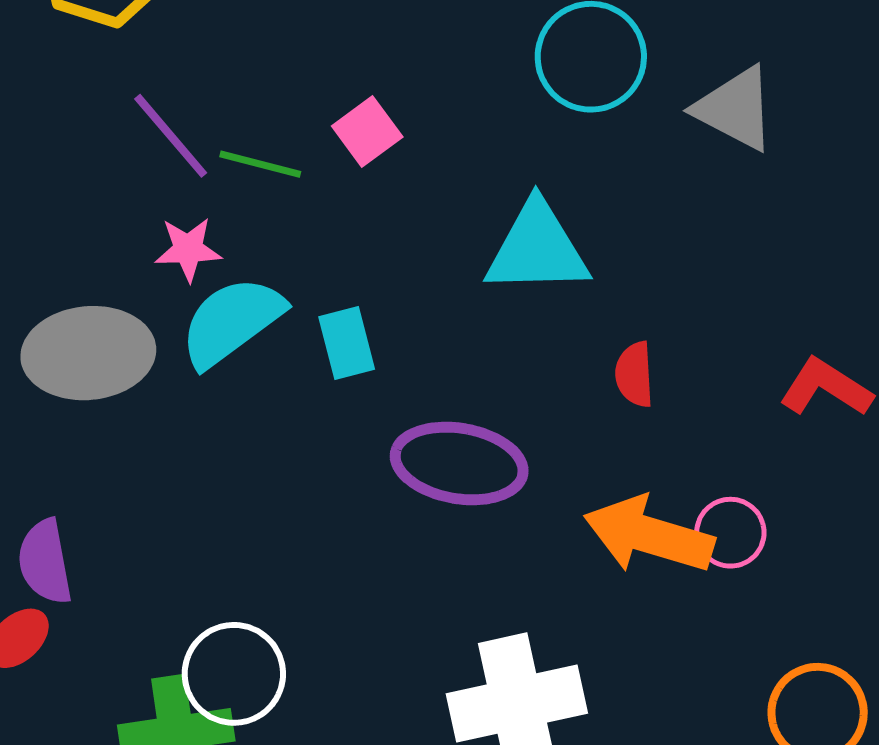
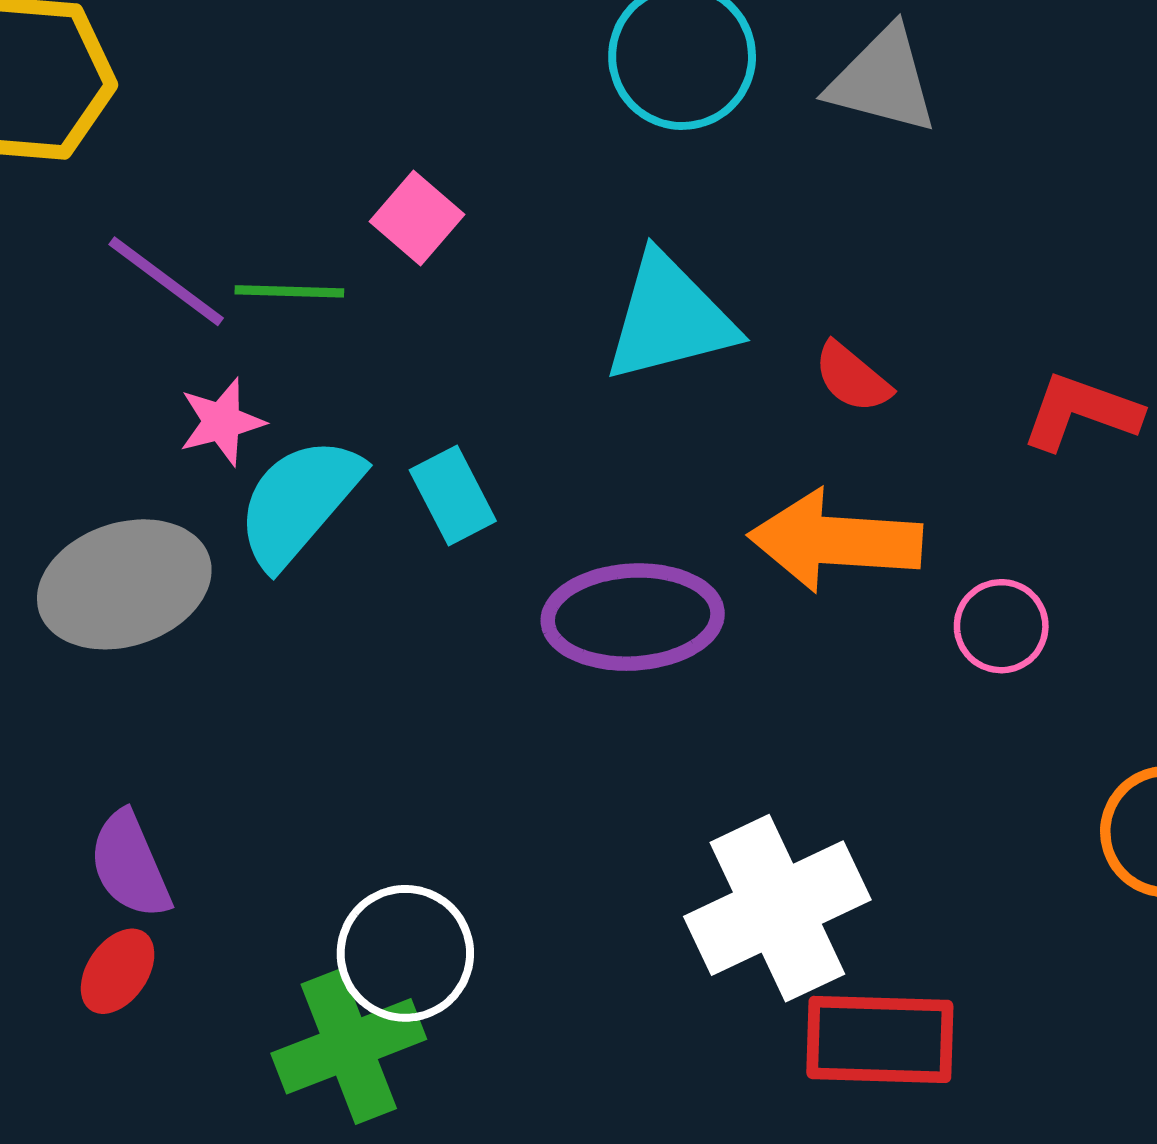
red semicircle: (634, 374) -> (852, 378), moved, turned -34
orange arrow: (649, 535) -> (835, 541), moved

